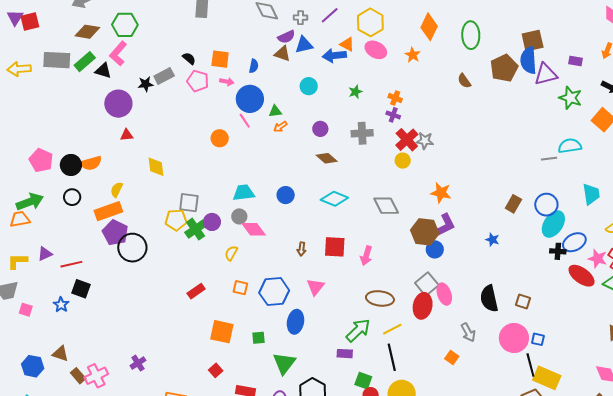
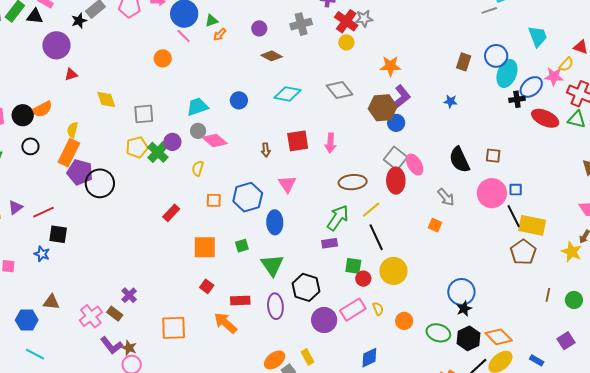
gray square: (189, 203) -> (144, 114), moved
orange rectangle: (108, 211) -> (69, 153), turned -32
pink star: (598, 259) -> (554, 76), moved
brown rectangle: (78, 376) -> (115, 314), moved

